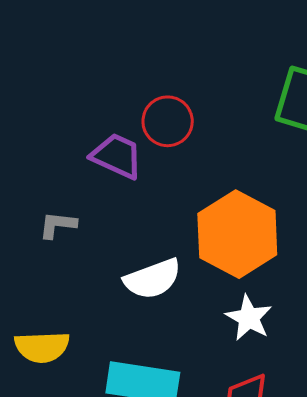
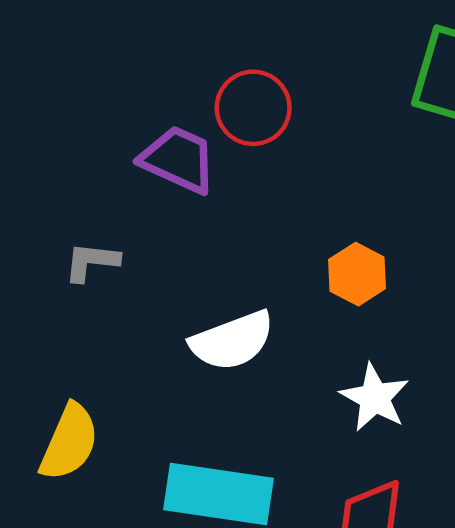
orange hexagon: (237, 234) -> (357, 274), size x0.5
yellow semicircle: (42, 347) -> (69, 442), turned -64

